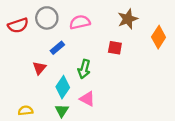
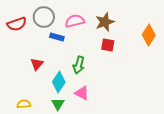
brown star: (128, 19) -> (105, 22), moved
blue rectangle: (57, 48) -> (57, 37), moved, turned 56

